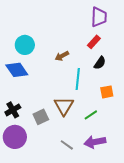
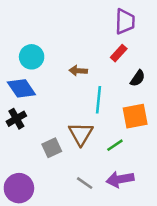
brown arrow: (62, 56) -> (78, 71), turned 32
black semicircle: (100, 63) -> (138, 78), moved
orange square: (107, 92) -> (135, 116), size x1.5
black cross: (13, 110) -> (16, 119), moved
purple circle: (15, 137) -> (19, 188), moved

